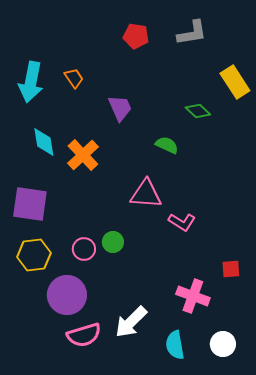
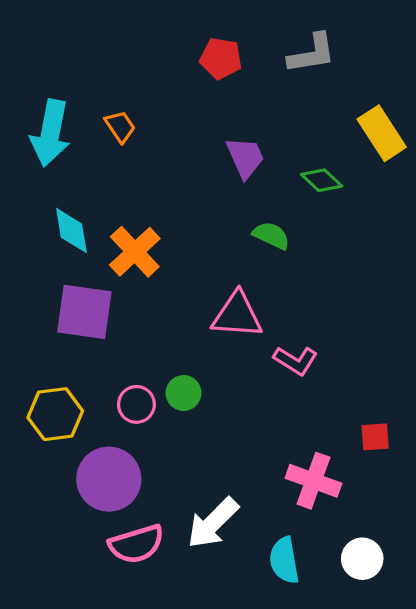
purple trapezoid: (120, 108) -> (245, 158), moved
purple square: (30, 204) -> (84, 312), moved

